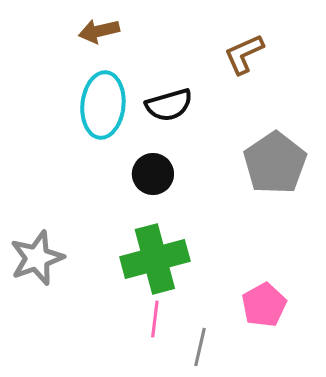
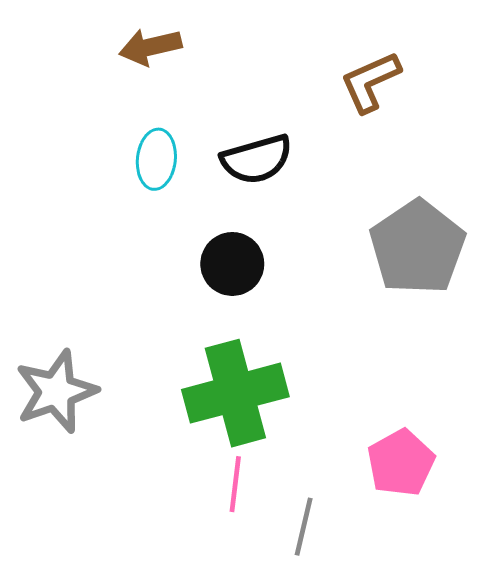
cyan ellipse: (103, 105) -> (156, 159), size x0.6

